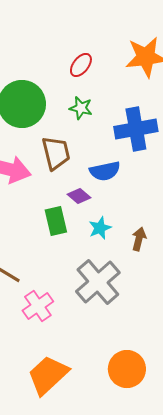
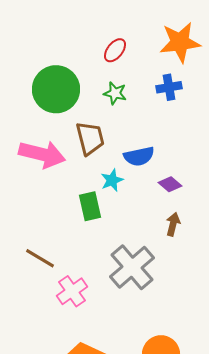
blue cross: (136, 129) -> (169, 87), moved, size x0.6
purple diamond: (79, 196) -> (170, 184), moved
cyan star: (100, 228) -> (112, 180), moved

